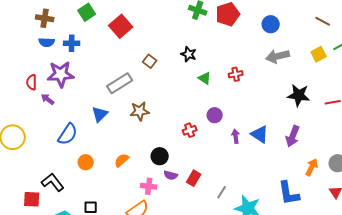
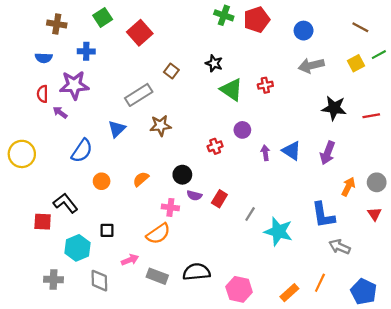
blue semicircle: (47, 42) -> (44, 58), moved
green triangle: (205, 78) -> (231, 90), size x1.6

